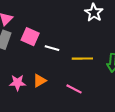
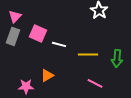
pink star: (18, 83) -> (26, 86), moved
pink line: (74, 89) -> (95, 83), moved

